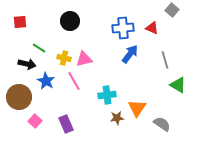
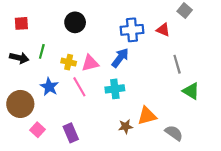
green line: (39, 48) -> (42, 51), turned 72
blue arrow: (130, 54) -> (120, 58), moved
black arrow: (27, 64) -> (19, 58), moved
cyan cross: (107, 95) -> (115, 89), moved
orange triangle: (137, 108) -> (147, 116), turned 42

